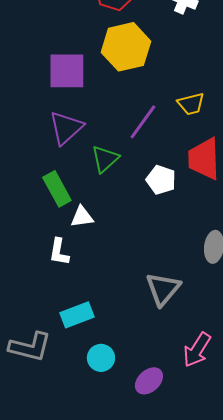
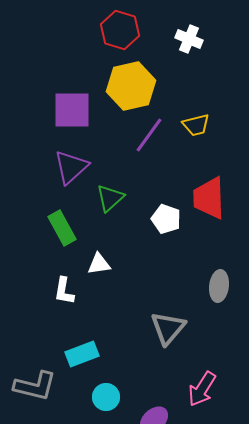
yellow trapezoid: (191, 104) -> (196, 125), moved
purple line: (143, 122) -> (149, 135), moved
white triangle: (82, 217) -> (99, 264), moved

